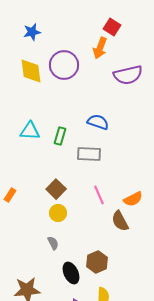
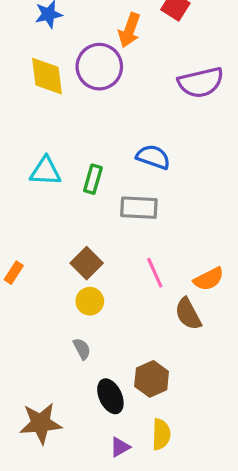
orange arrow: (100, 48) -> (129, 30), moved

